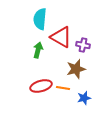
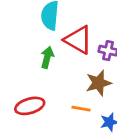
red ellipse: (41, 86) -> (30, 106), moved

